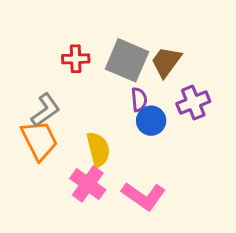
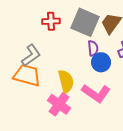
orange trapezoid: (39, 140) -> (27, 75), turned -48
pink L-shape: (144, 196) -> (96, 93), moved

